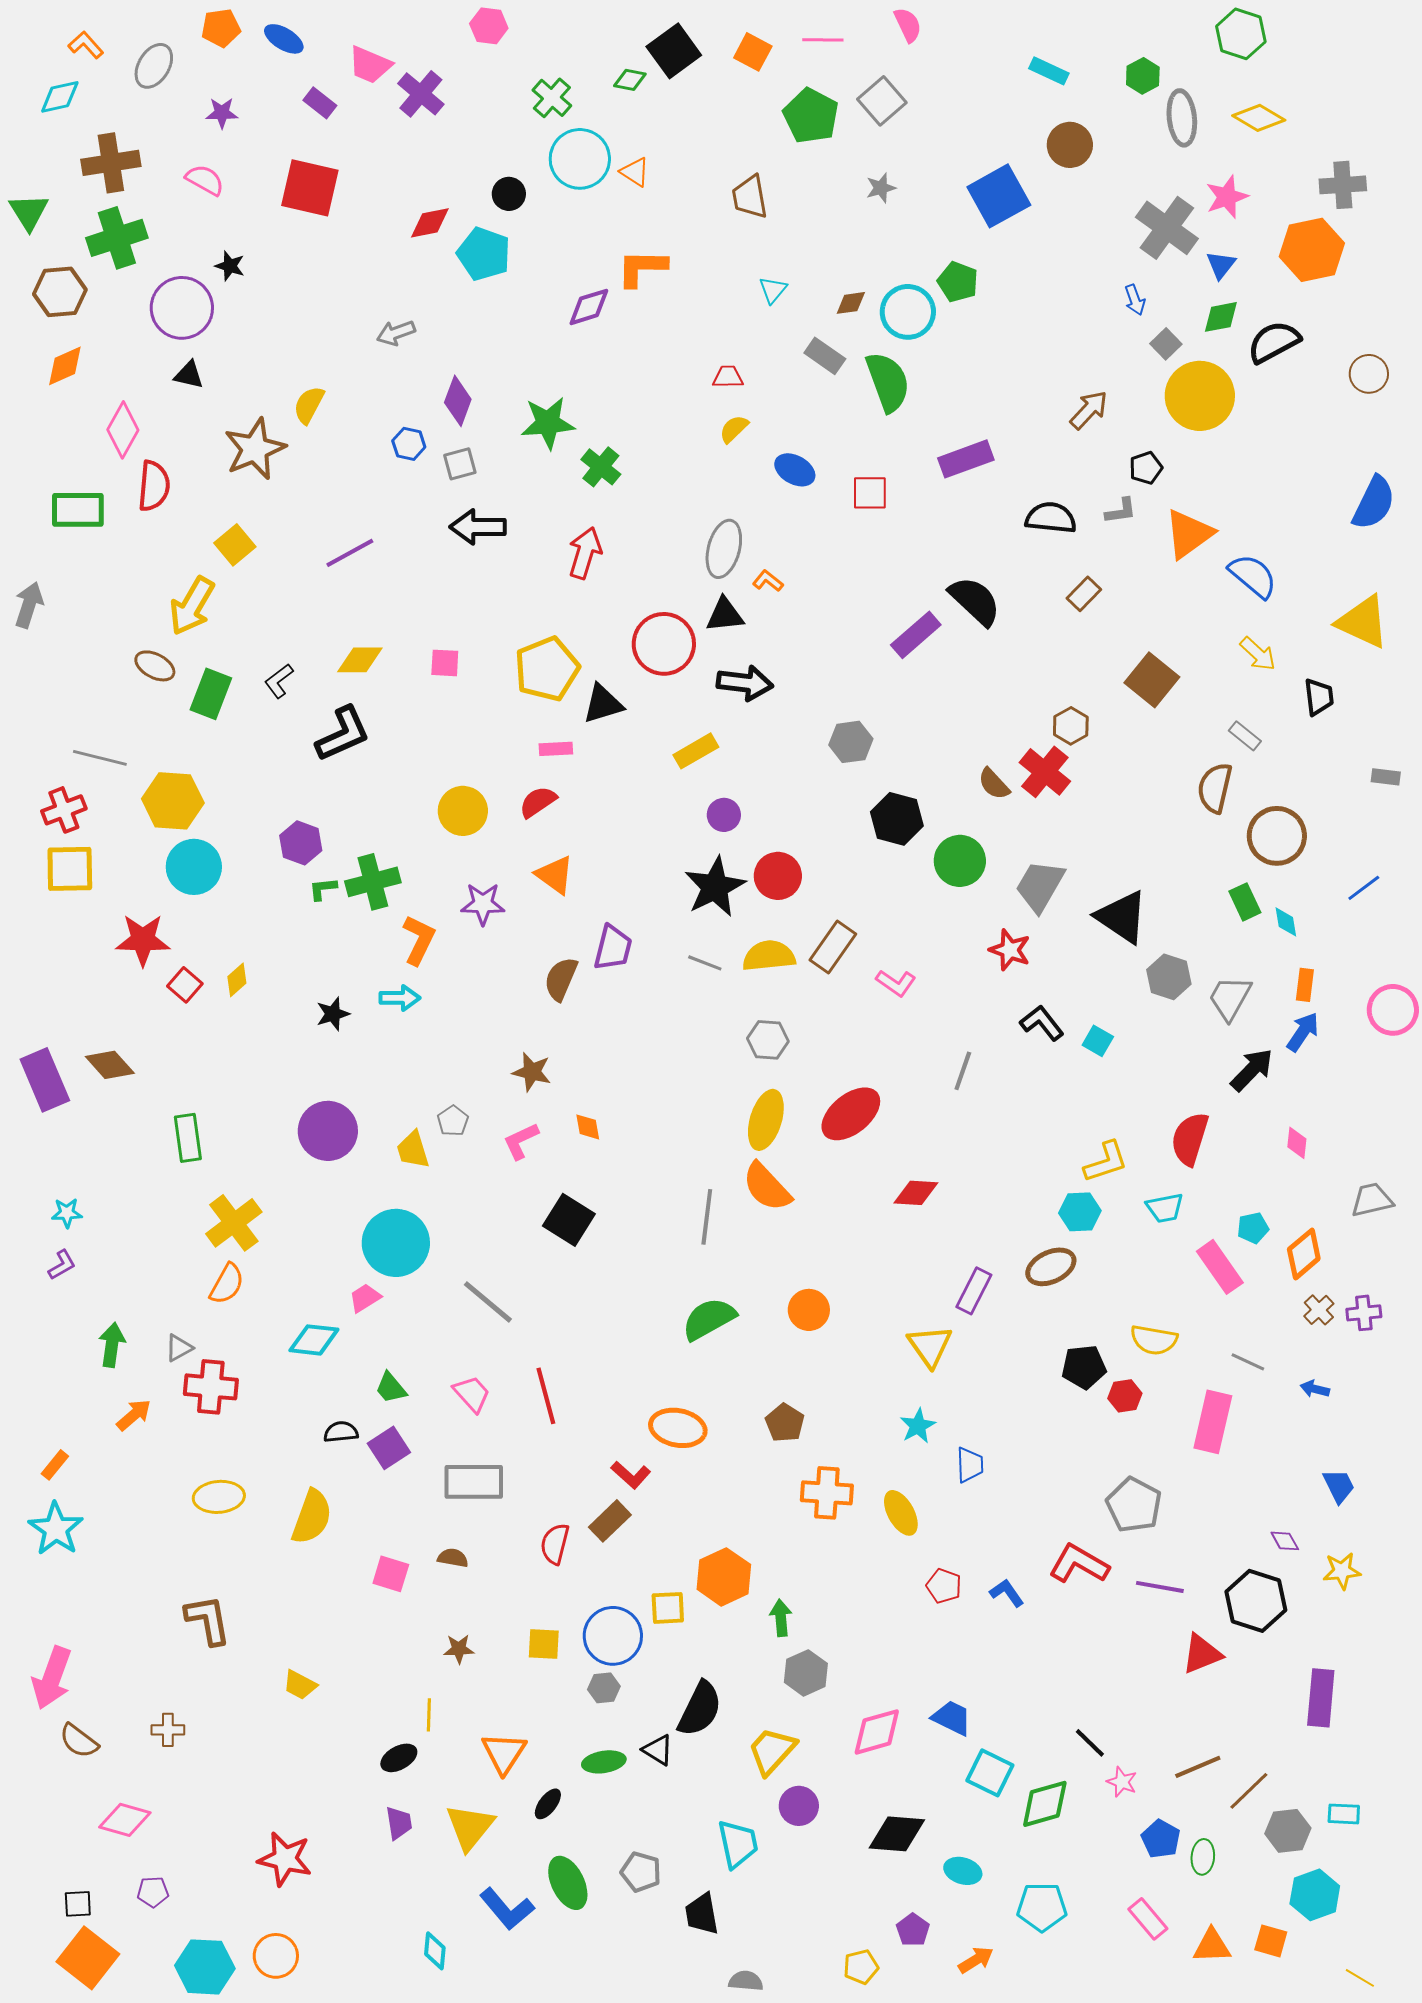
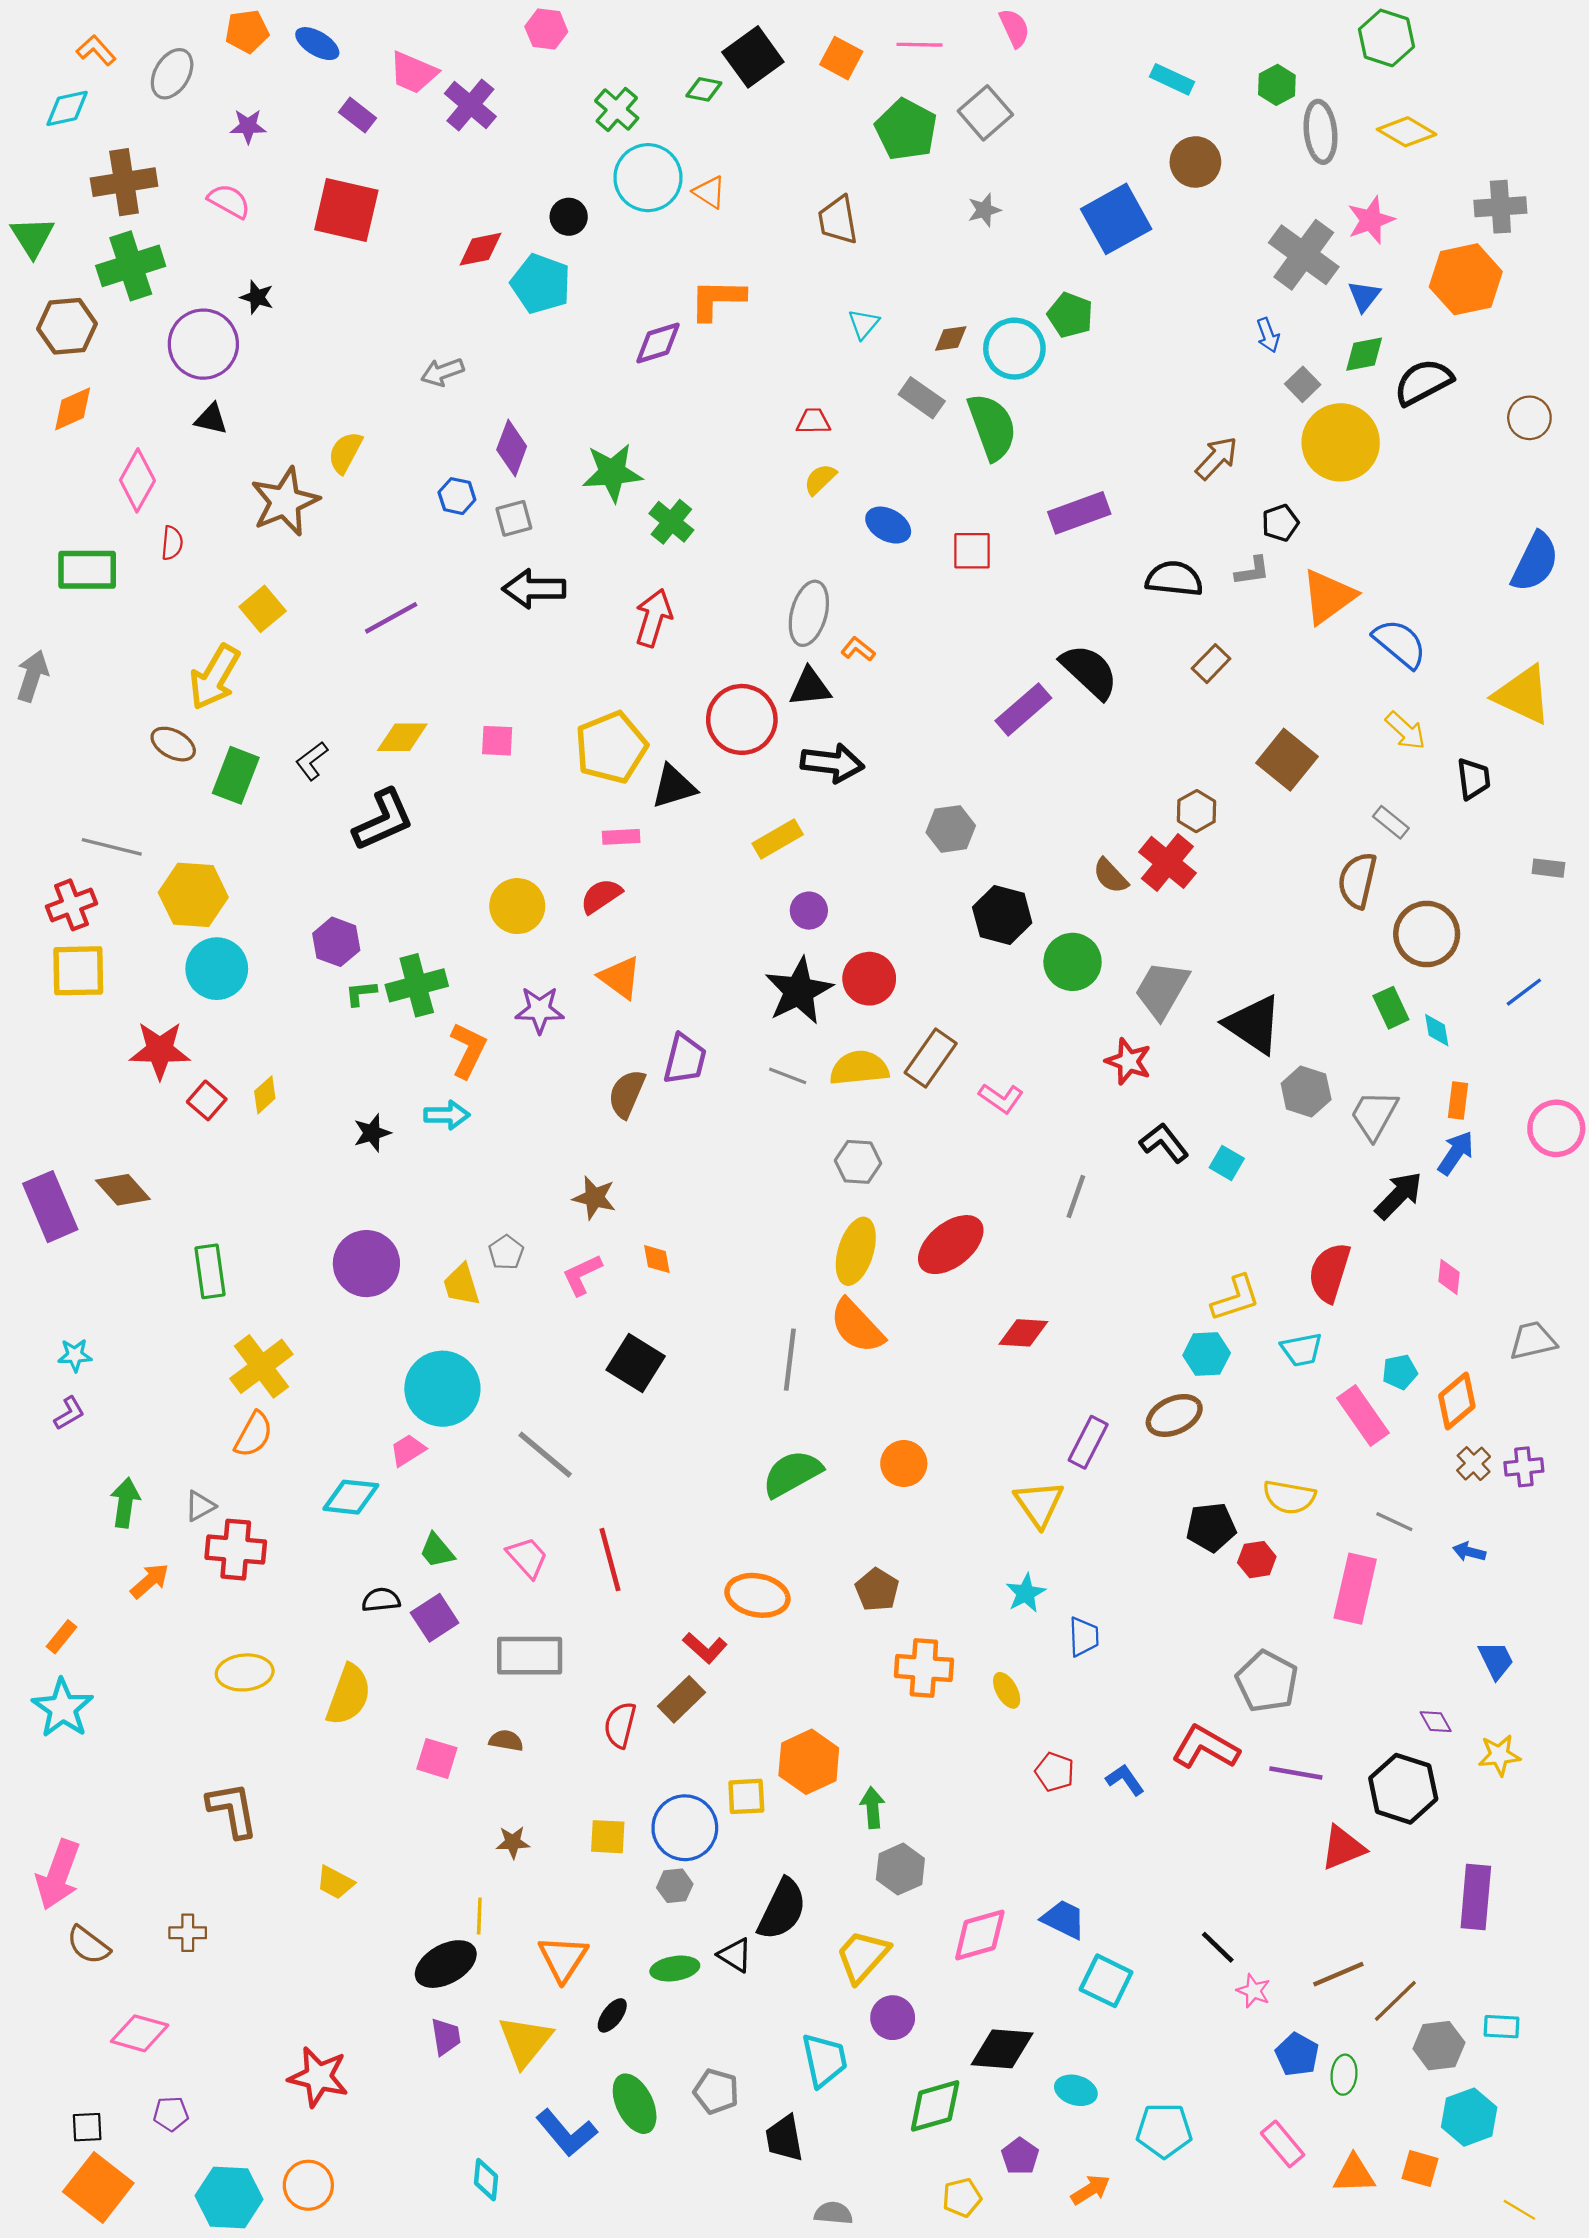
red semicircle: (154, 486) -> (172, 543), size x0.6
yellow ellipse: (901, 1513) -> (1007, 1690), size x0.7
black ellipse: (399, 1758) -> (446, 1964), size x1.5
green diamond: (1045, 1804) -> (935, 2106), moved

